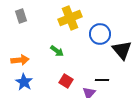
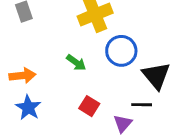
blue circle: (100, 34) -> (121, 51), moved
black triangle: (122, 50) -> (156, 76), moved

